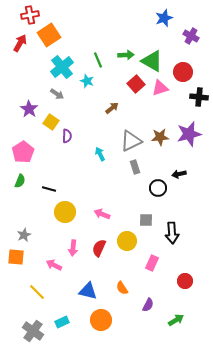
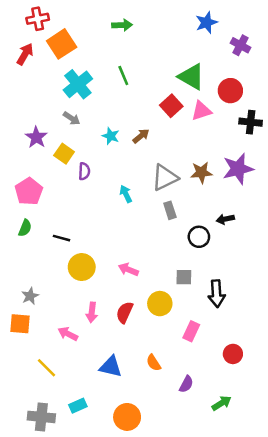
green arrow: (126, 55) -> (122, 25), moved
cyan star: (87, 81) -> (111, 136), moved
orange circle: (101, 320) -> (127, 417), moved
gray cross: (33, 331) -> (41, 417), turned -30

